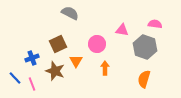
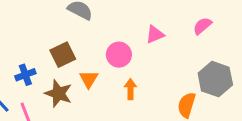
pink semicircle: (155, 24) -> (202, 26), turned -48
pink triangle: (122, 30) -> (155, 34), turned -32
gray hexagon: (145, 47) -> (215, 79), moved

